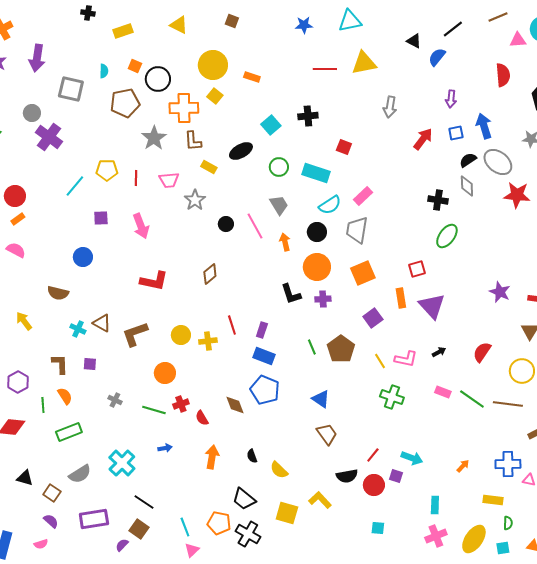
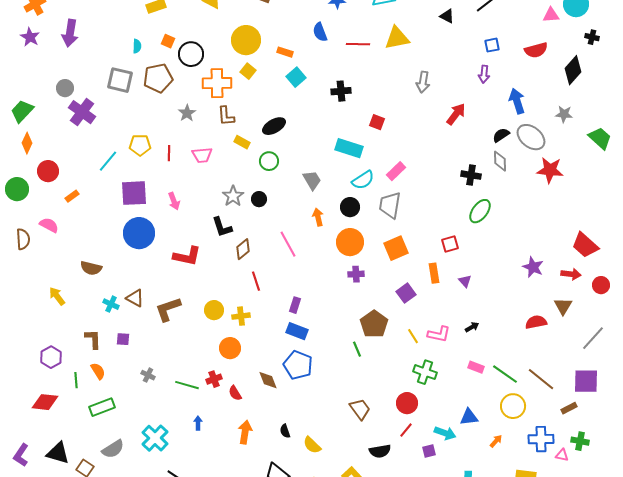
blue semicircle: (437, 57) -> (320, 32), moved, turned -60
red semicircle: (503, 75) -> (536, 50), turned 80
gray square: (71, 89) -> (120, 80), moved
cyan square: (271, 125) -> (296, 77), moved
blue square: (456, 133) -> (492, 45), moved
gray star: (154, 138) -> (187, 113), size x0.7
green circle: (279, 167) -> (269, 161), moved
gray star: (195, 200) -> (233, 196), moved
purple square: (101, 218) -> (134, 193), size x1.8
orange rectangle: (18, 219) -> (72, 196), moved
pink arrow: (141, 226) -> (174, 201), size x0.7
pink line: (255, 226) -> (288, 244), moved
blue circle: (83, 257) -> (139, 233), moved, size x1.6
black L-shape: (291, 294) -> (222, 227), moved
purple triangle: (432, 306) -> (465, 281), size x0.5
red line: (232, 325) -> (256, 281), moved
green line: (312, 347) -> (357, 349), moved
red semicircle: (482, 352) -> (536, 322), moved, turned 45
yellow circle: (522, 371) -> (513, 406), moved
orange circle: (165, 373) -> (230, 348), moved
blue triangle: (321, 399) -> (469, 417), moved, turned -42
brown line: (508, 404) -> (541, 379), turned 32
blue arrow: (165, 448) -> (198, 423), turned -80
purple square: (396, 476) -> (429, 451), turned -32
black triangle: (25, 478) -> (58, 453), size x1.4
red circle: (374, 485) -> (407, 403), moved

